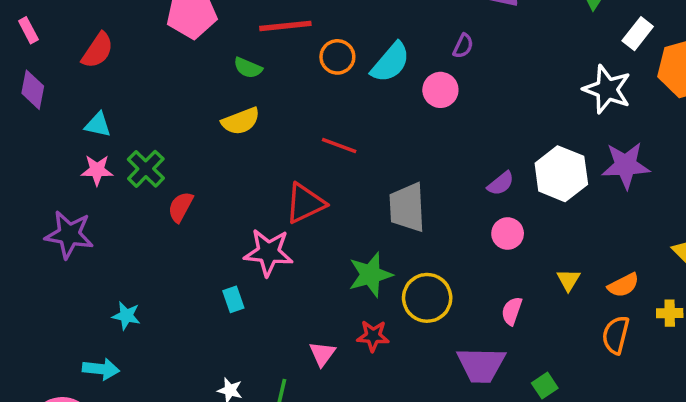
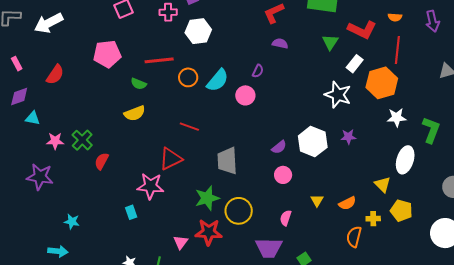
purple diamond: (33, 90) -> (19, 97), turned 60
cyan triangle: (98, 125) -> (33, 118), moved
purple star: (626, 165) -> (348, 137), size x0.6
orange semicircle: (616, 335) -> (354, 237), moved
red star: (373, 336) -> (209, 232), size x1.5

